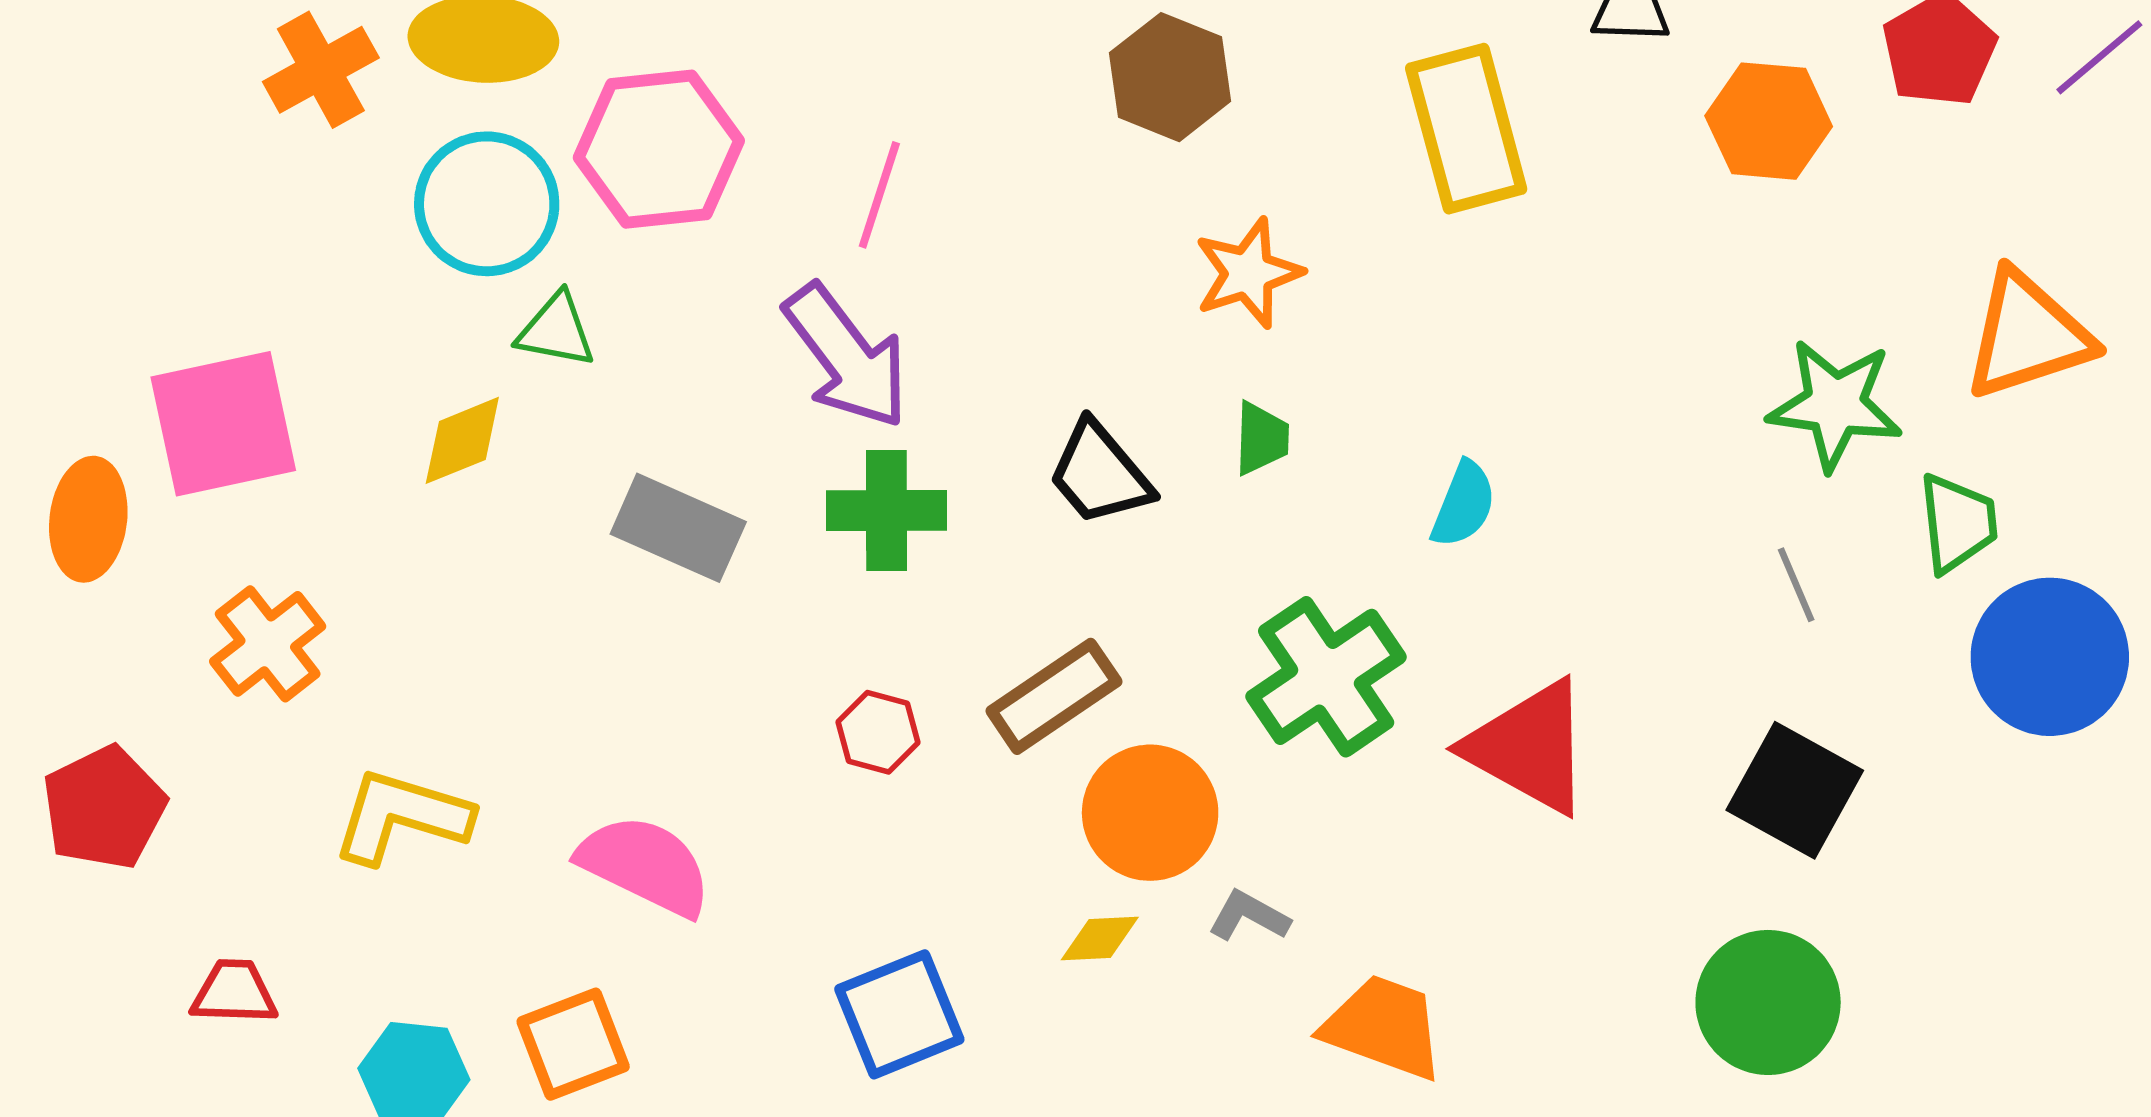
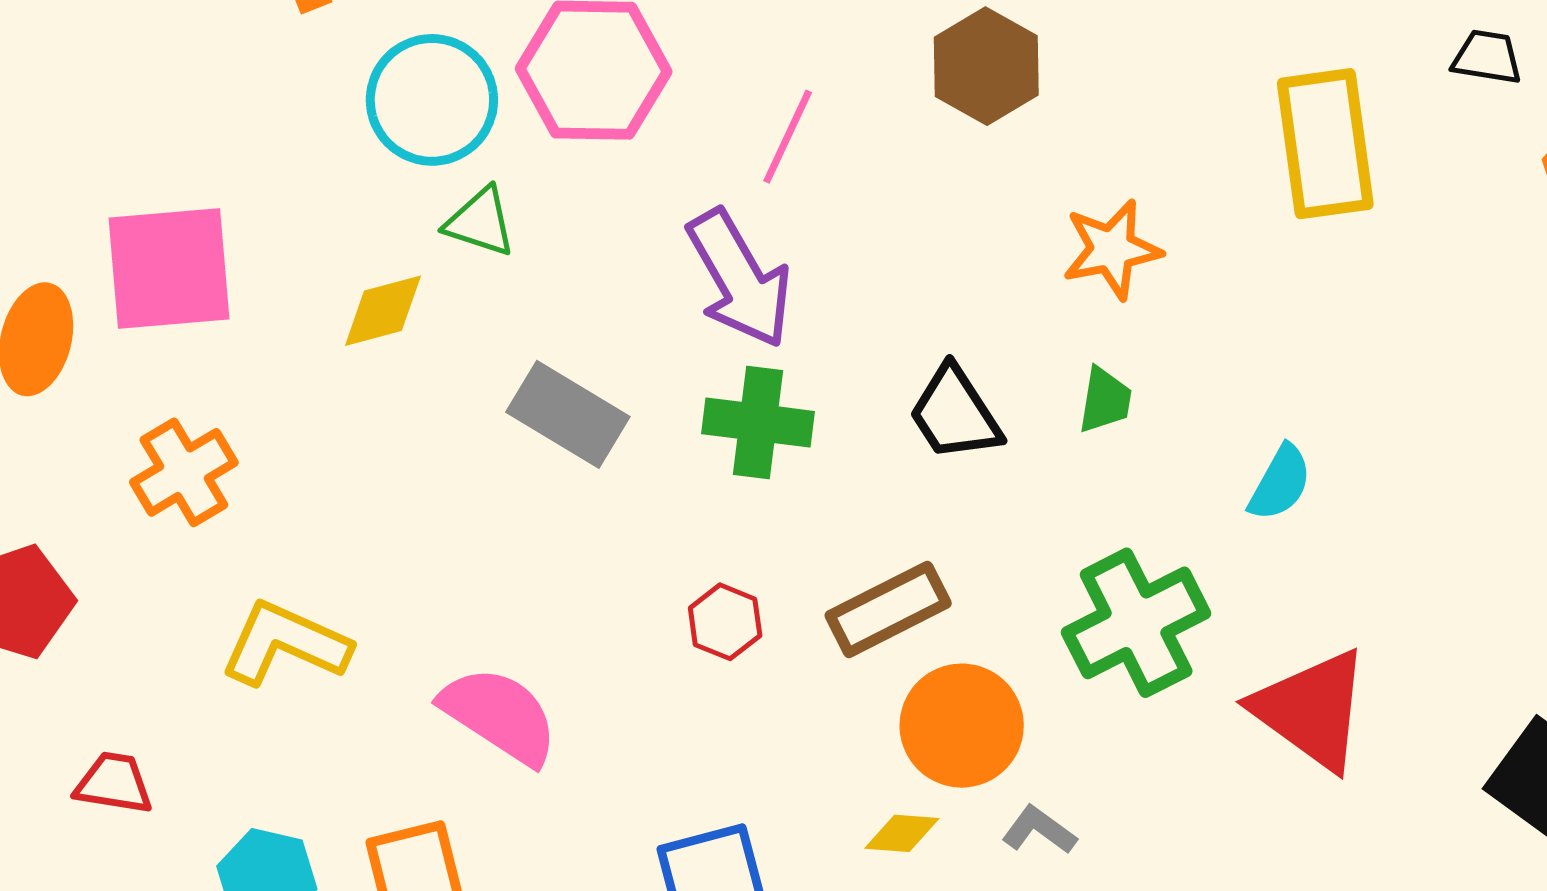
brown hexagon: (1170, 77) -> (986, 66), moved

